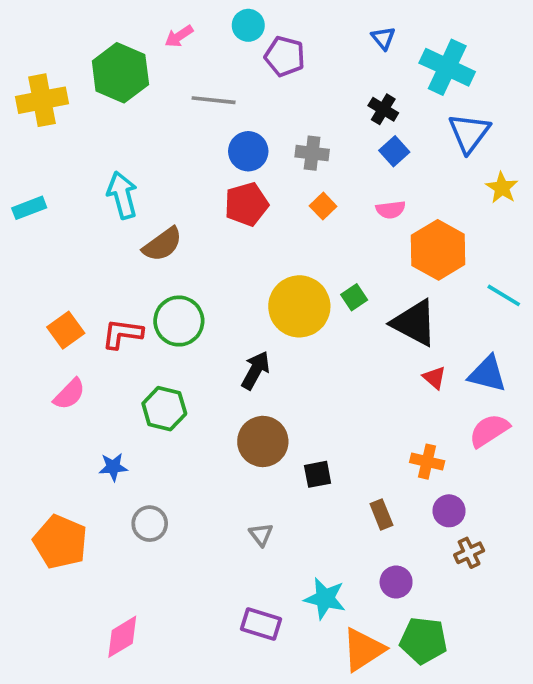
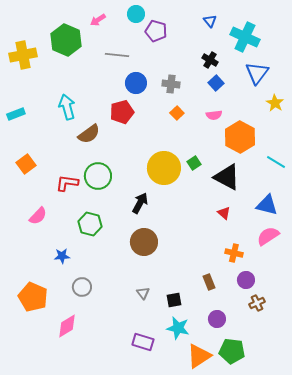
red pentagon: (246, 204) -> (122, 112), moved
orange square: (66, 330) -> (26, 164), moved
red triangle: (434, 378) -> (224, 213), moved
black square: (318, 474) -> (174, 300), moved
pink diamond: (122, 637) -> (67, 326), moved

